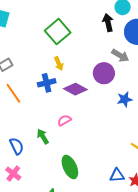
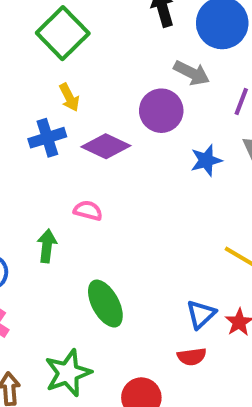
pink semicircle: (64, 120) -> (88, 211), turned 48
green arrow: (43, 136) -> (47, 246), turned 42
blue triangle: (117, 175) -> (201, 314), turned -35

